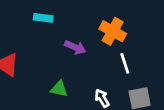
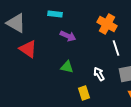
purple arrow: (75, 47) -> (68, 36), moved

